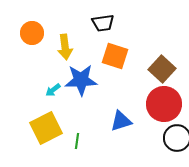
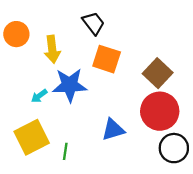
black trapezoid: (103, 23) -> (94, 23), turned -120

